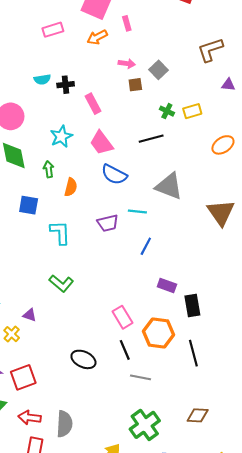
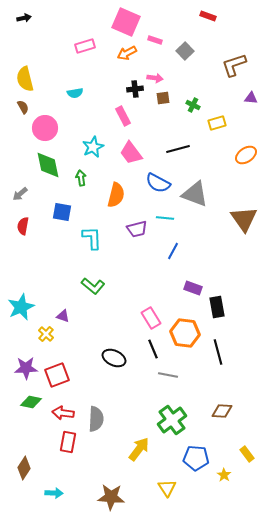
pink rectangle: (127, 23) -> (155, 40), turned -56
gray square: (159, 70) -> (185, 51), moved
black cross: (66, 85) -> (135, 89), moved
green cross: (167, 111) -> (193, 105), moved
blue semicircle: (114, 174) -> (158, 183), moved
orange semicircle: (71, 187) -> (116, 195), moved, size x1.4

